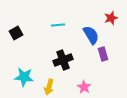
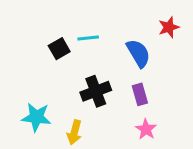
black square: (16, 33) -> (59, 49), moved
purple rectangle: (103, 54) -> (140, 94), moved
pink star: (84, 87) -> (146, 129), moved

